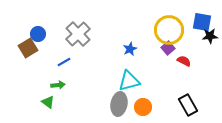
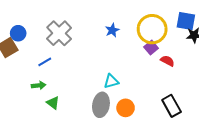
blue star: (130, 49) -> (112, 30), moved
cyan triangle: (129, 81) -> (111, 81), size x0.7
green triangle: (48, 102) -> (53, 103), moved

